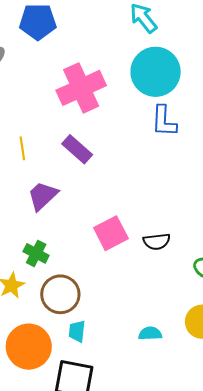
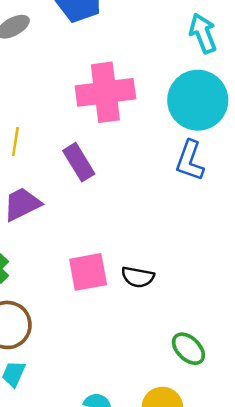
black semicircle: (157, 241) -> (138, 277), moved

